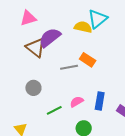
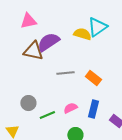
brown triangle: (35, 48) -> (33, 51), turned -30
orange rectangle: (88, 60) -> (93, 78), moved
gray circle: (33, 88) -> (28, 103), moved

